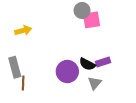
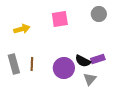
gray circle: (82, 10) -> (99, 14), moved
pink square: (92, 20) -> (60, 19), moved
brown line: (23, 83) -> (32, 64), moved

